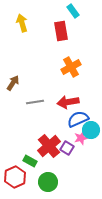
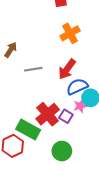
red arrow: (68, 102) -> (67, 69), turned -45
green rectangle: (30, 161) -> (28, 130), size x1.6
green circle: (48, 182) -> (62, 151), moved

